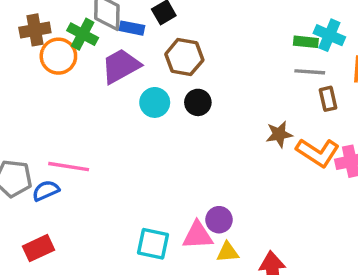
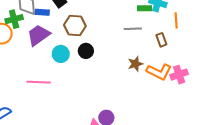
green cross: (83, 34) -> (14, 19), turned -36
gray line: (310, 72) -> (133, 29), moved
pink line: (69, 167) -> (39, 82), moved

